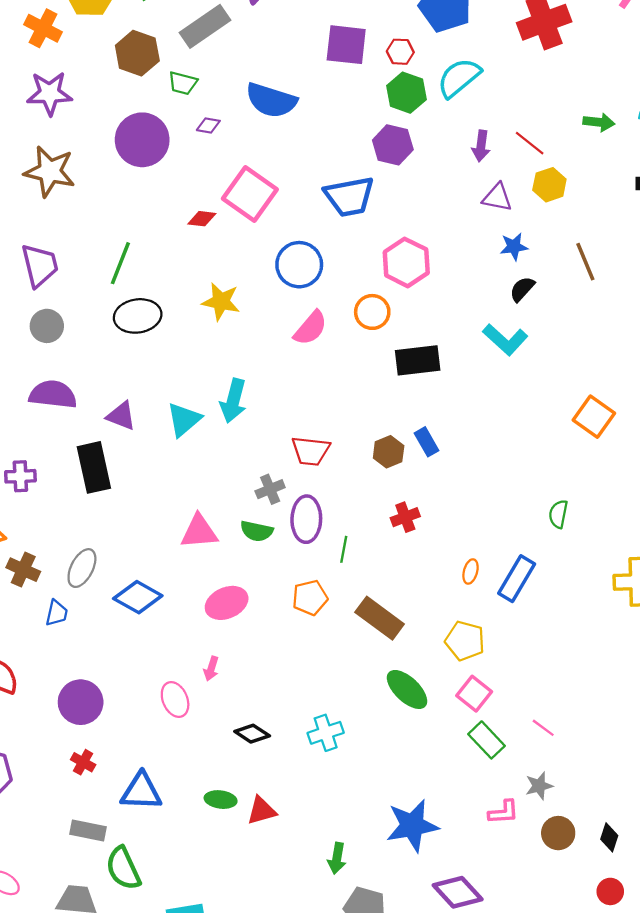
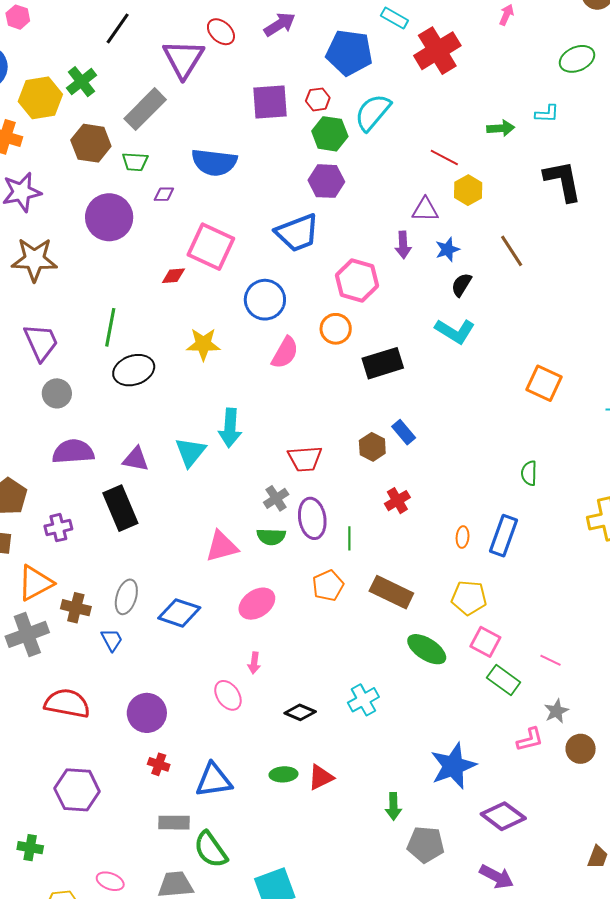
purple arrow: (481, 146) -> (403, 245), moved
blue trapezoid: (57, 613) -> (112, 640), turned -30

